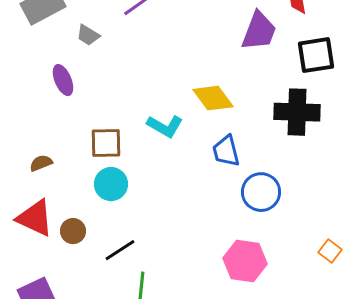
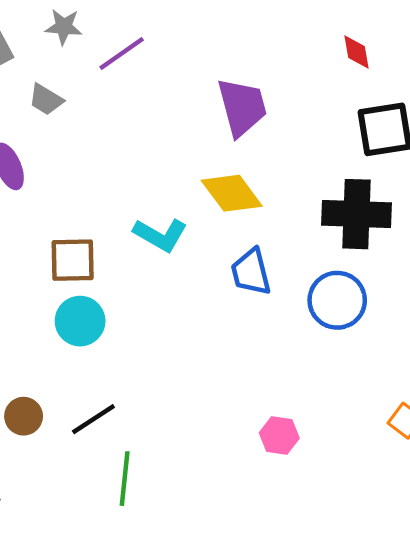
purple trapezoid: (259, 31) -> (242, 107), moved, turned -36
blue circle: (261, 192) -> (337, 300), moved
brown circle: (73, 231) -> (24, 416), moved
pink hexagon: (245, 261) -> (279, 436), size x0.6

